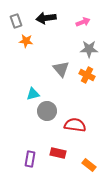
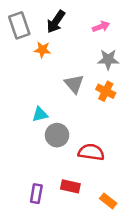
black arrow: (46, 18) -> (56, 22), turned -48
gray rectangle: (16, 21) -> (19, 25), size x1.5
orange star: (26, 41) -> (42, 50), moved

